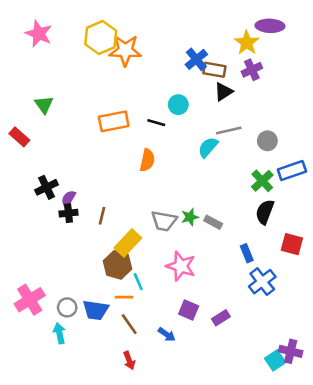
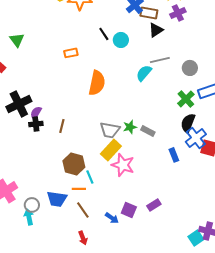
orange rectangle: (114, 121) -> (71, 53), size x0.6
black line: (156, 123) -> (104, 34), moved, turned 40
orange semicircle: (147, 160) -> (97, 83), size x1.4
black cross: (46, 187) -> (19, 104), size x1.4
yellow rectangle: (128, 243) -> (111, 150), moved
blue cross: (262, 282) -> (196, 138), moved
gray circle: (67, 307) -> (32, 205), moved
purple square: (189, 310) -> (129, 210), moved

